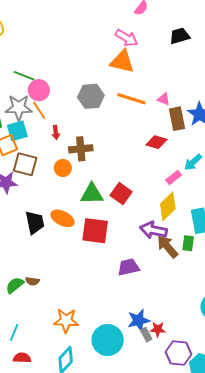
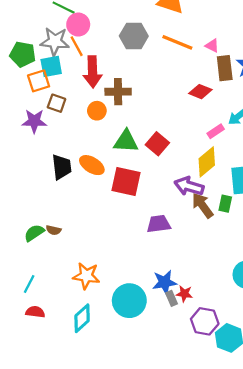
red arrow: (56, 133) -> (93, 72), size x2.0
brown square: (25, 164) -> (57, 103), size x0.7

